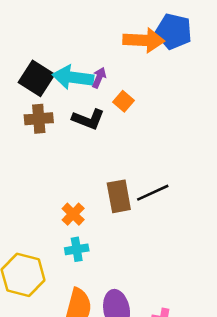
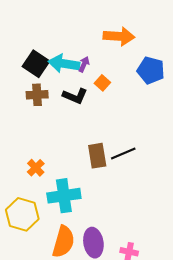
blue pentagon: (174, 31) -> (151, 70), moved
orange cross: (73, 214) -> (36, 168), moved
cyan cross: (77, 249) -> (64, 196), size x1.8

